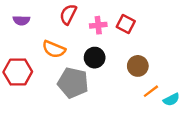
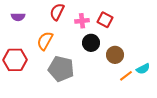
orange semicircle: (54, 49) -> (45, 41), turned 96
black circle: (95, 58) -> (91, 43), moved
cyan semicircle: (171, 100) -> (143, 69), moved

